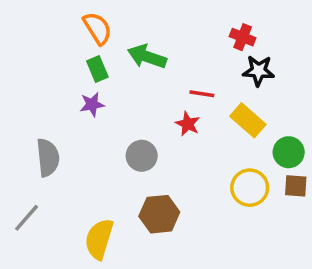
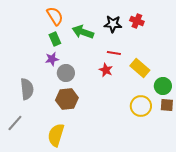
black star: (259, 71) -> (113, 24), moved
gray circle: (142, 156) -> (66, 73), moved
brown hexagon: (159, 214) -> (67, 99), moved

